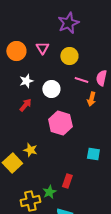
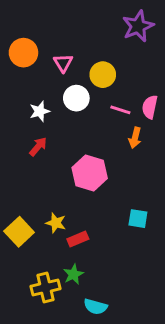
purple star: (68, 23) -> (138, 26), moved
orange circle: (16, 51) -> (23, 53), moved
white circle: (51, 89) -> (76, 98), moved
yellow star: (30, 150) -> (56, 223), moved
red rectangle: (67, 181) -> (78, 239), moved, turned 48

